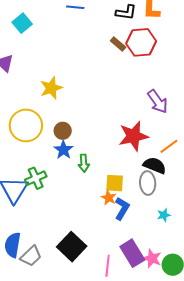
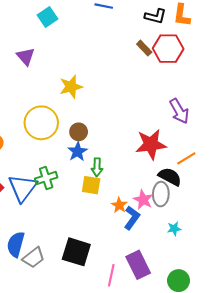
yellow square: (115, 183) -> (91, 185), moved
black square: (72, 247) -> (76, 252), turned -32
pink star: (152, 258) -> (143, 200), moved

